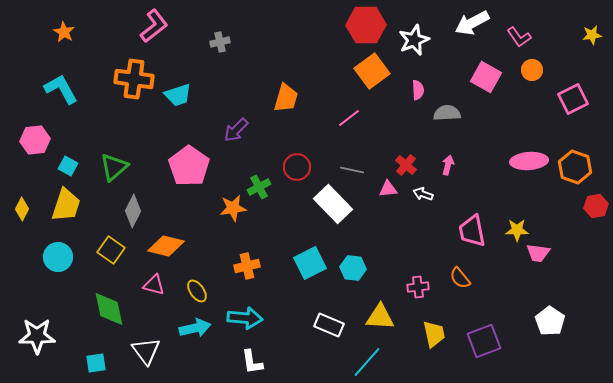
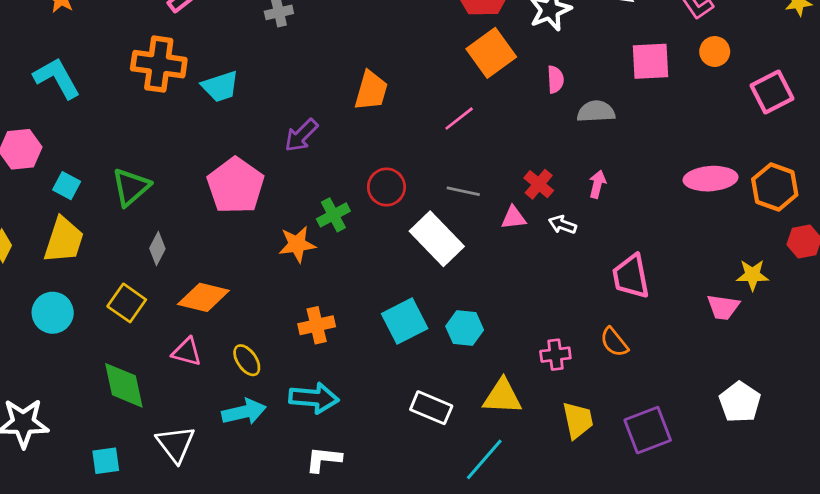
pink square: (486, 77) -> (650, 61), turned -32
gray diamond: (133, 211) -> (157, 248), size x0.7
yellow star: (517, 230) -> (752, 275), moved
white L-shape: (252, 362) -> (324, 459), turned 104

